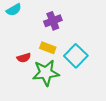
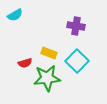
purple cross: (53, 21) -> (76, 26), moved, turned 30

